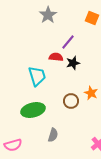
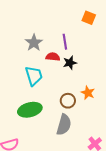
gray star: (48, 15) -> (34, 43), moved
purple line: (68, 42) -> (65, 42), turned -49
gray semicircle: (53, 135) -> (64, 125), moved, size x1.5

